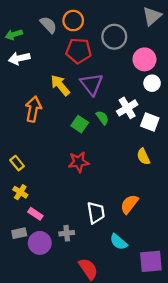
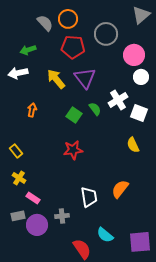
green arrow: (14, 35) -> (28, 50), moved
white arrow: (19, 58) -> (18, 73), moved
orange arrow: (33, 109) -> (32, 110), moved, size x0.6
cyan semicircle: (119, 242) -> (105, 235), moved

